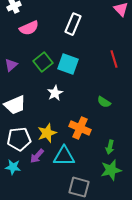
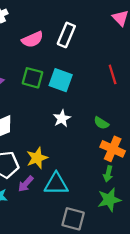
pink semicircle: (29, 28) -> (32, 39), moved
green square: (43, 62) -> (32, 78), turned -36
white star: (55, 93) -> (62, 118), moved
orange cross: (80, 128) -> (113, 149), moved

